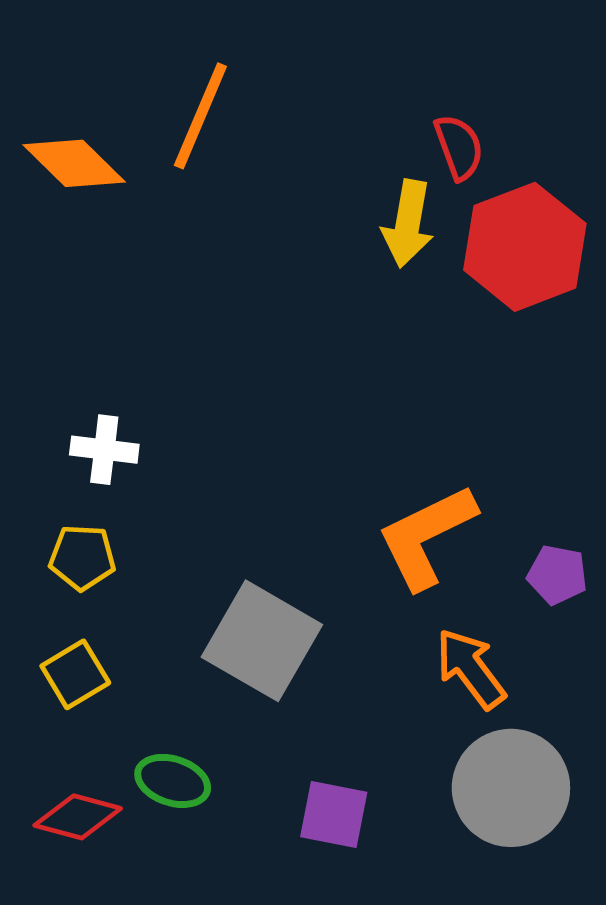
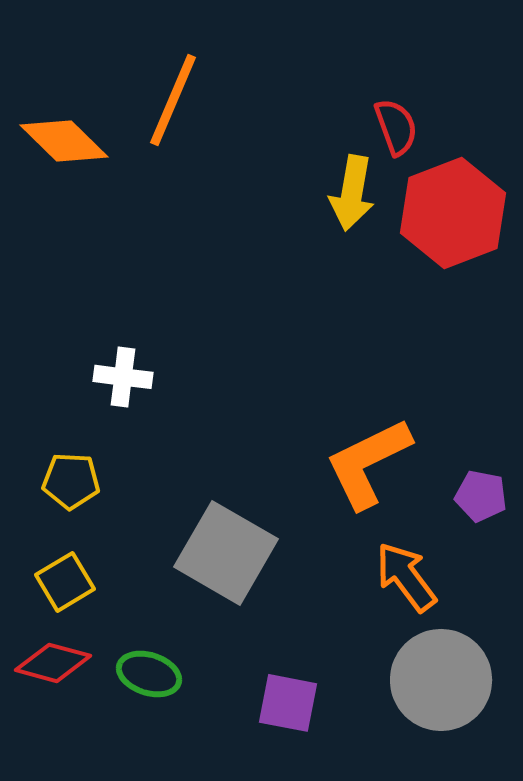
white cross: (104, 450) -> (123, 377), moved
red diamond: (78, 817) -> (53, 663), moved

